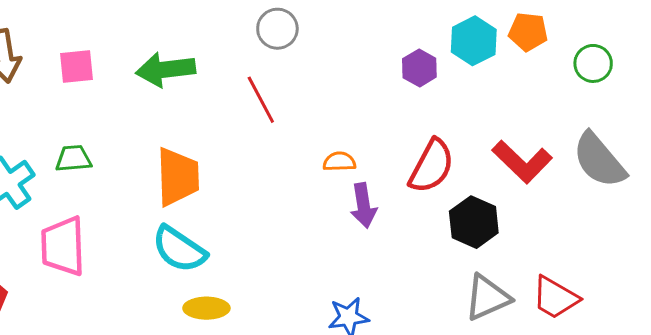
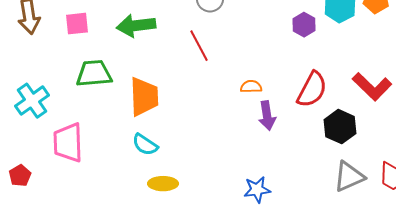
green trapezoid: (74, 159) -> (94, 74), moved, size x1.5
cyan semicircle: (179, 249) -> (145, 145), size x0.7

